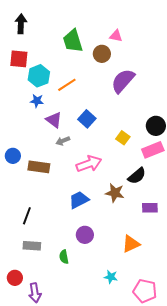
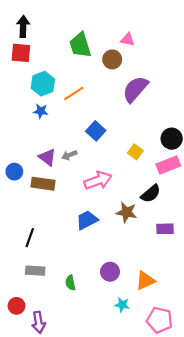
red square: (19, 59) -> (21, 53), moved
purple triangle: (54, 120) -> (47, 157), moved
purple circle: (85, 235) -> (110, 272), moved
orange triangle: (131, 244) -> (145, 281), moved

